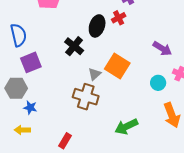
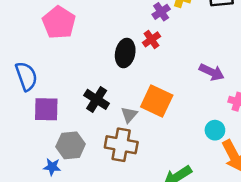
black cross: (74, 46) -> (97, 99), moved
purple square: (31, 62) -> (46, 109), turned 30
cyan circle: (158, 83) -> (215, 130), moved
gray hexagon: (16, 88) -> (71, 145), moved

